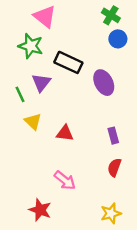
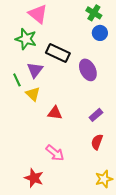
yellow triangle: (33, 121) -> (33, 94), moved
purple rectangle: (113, 136) -> (96, 115), turned 64
yellow star: (111, 213) -> (104, 179), moved

